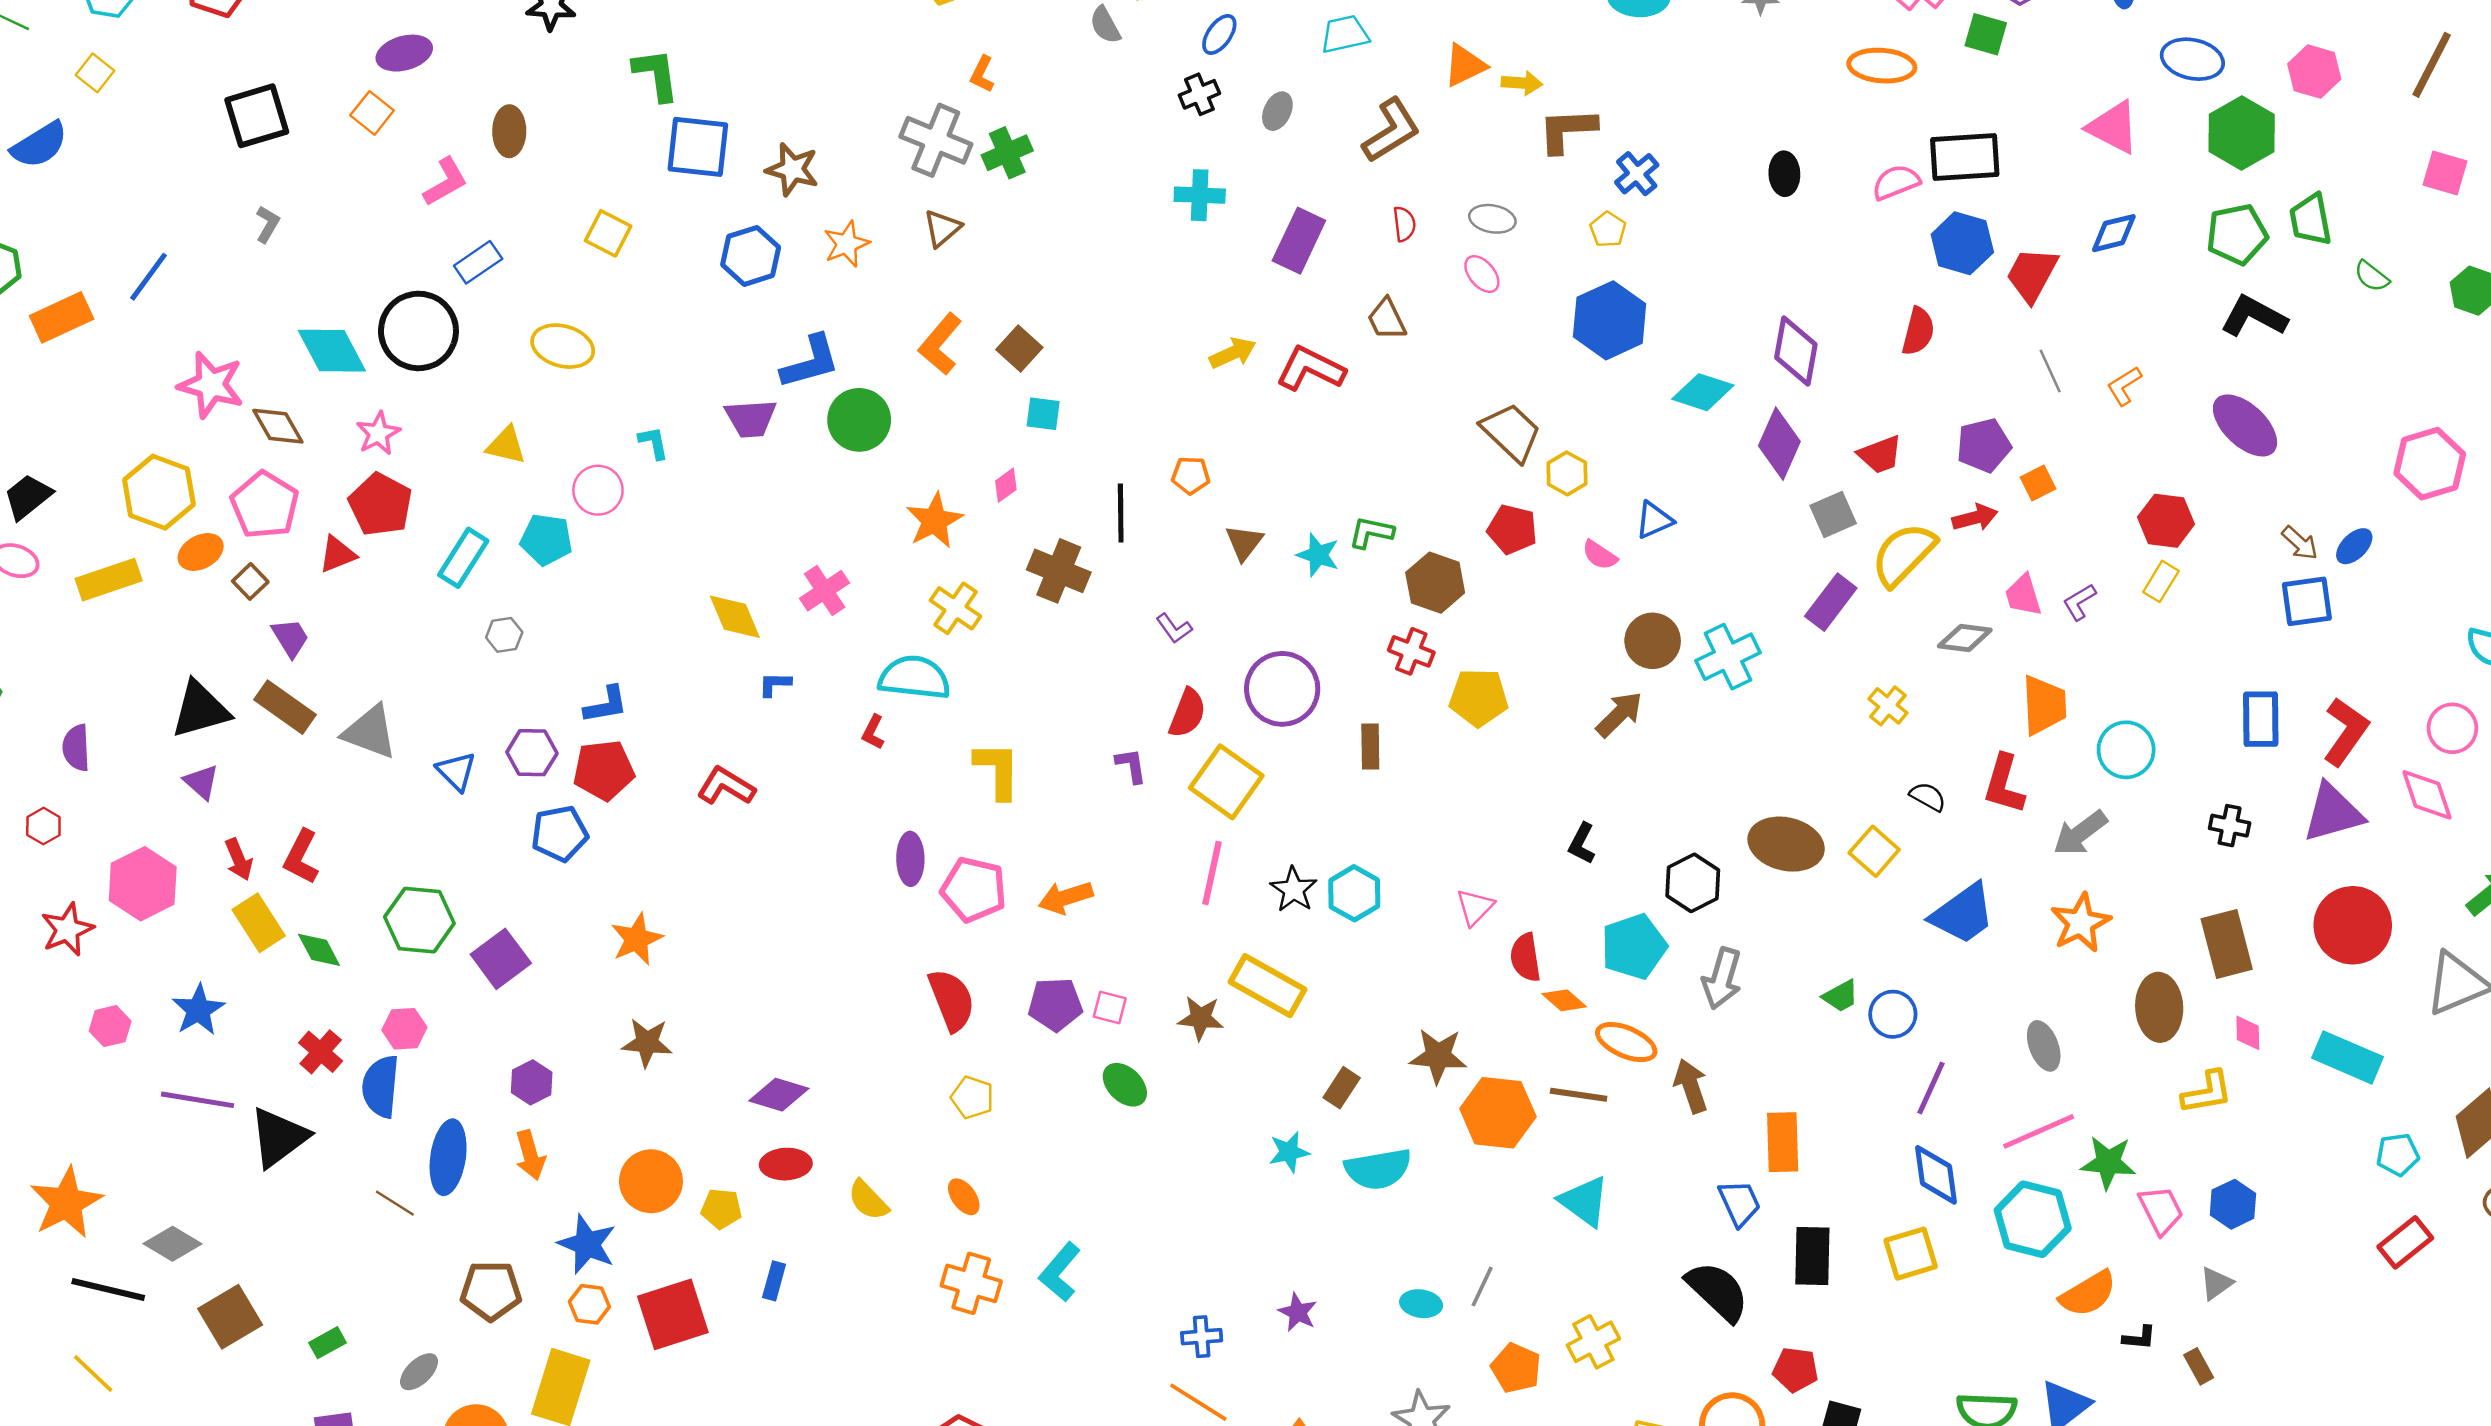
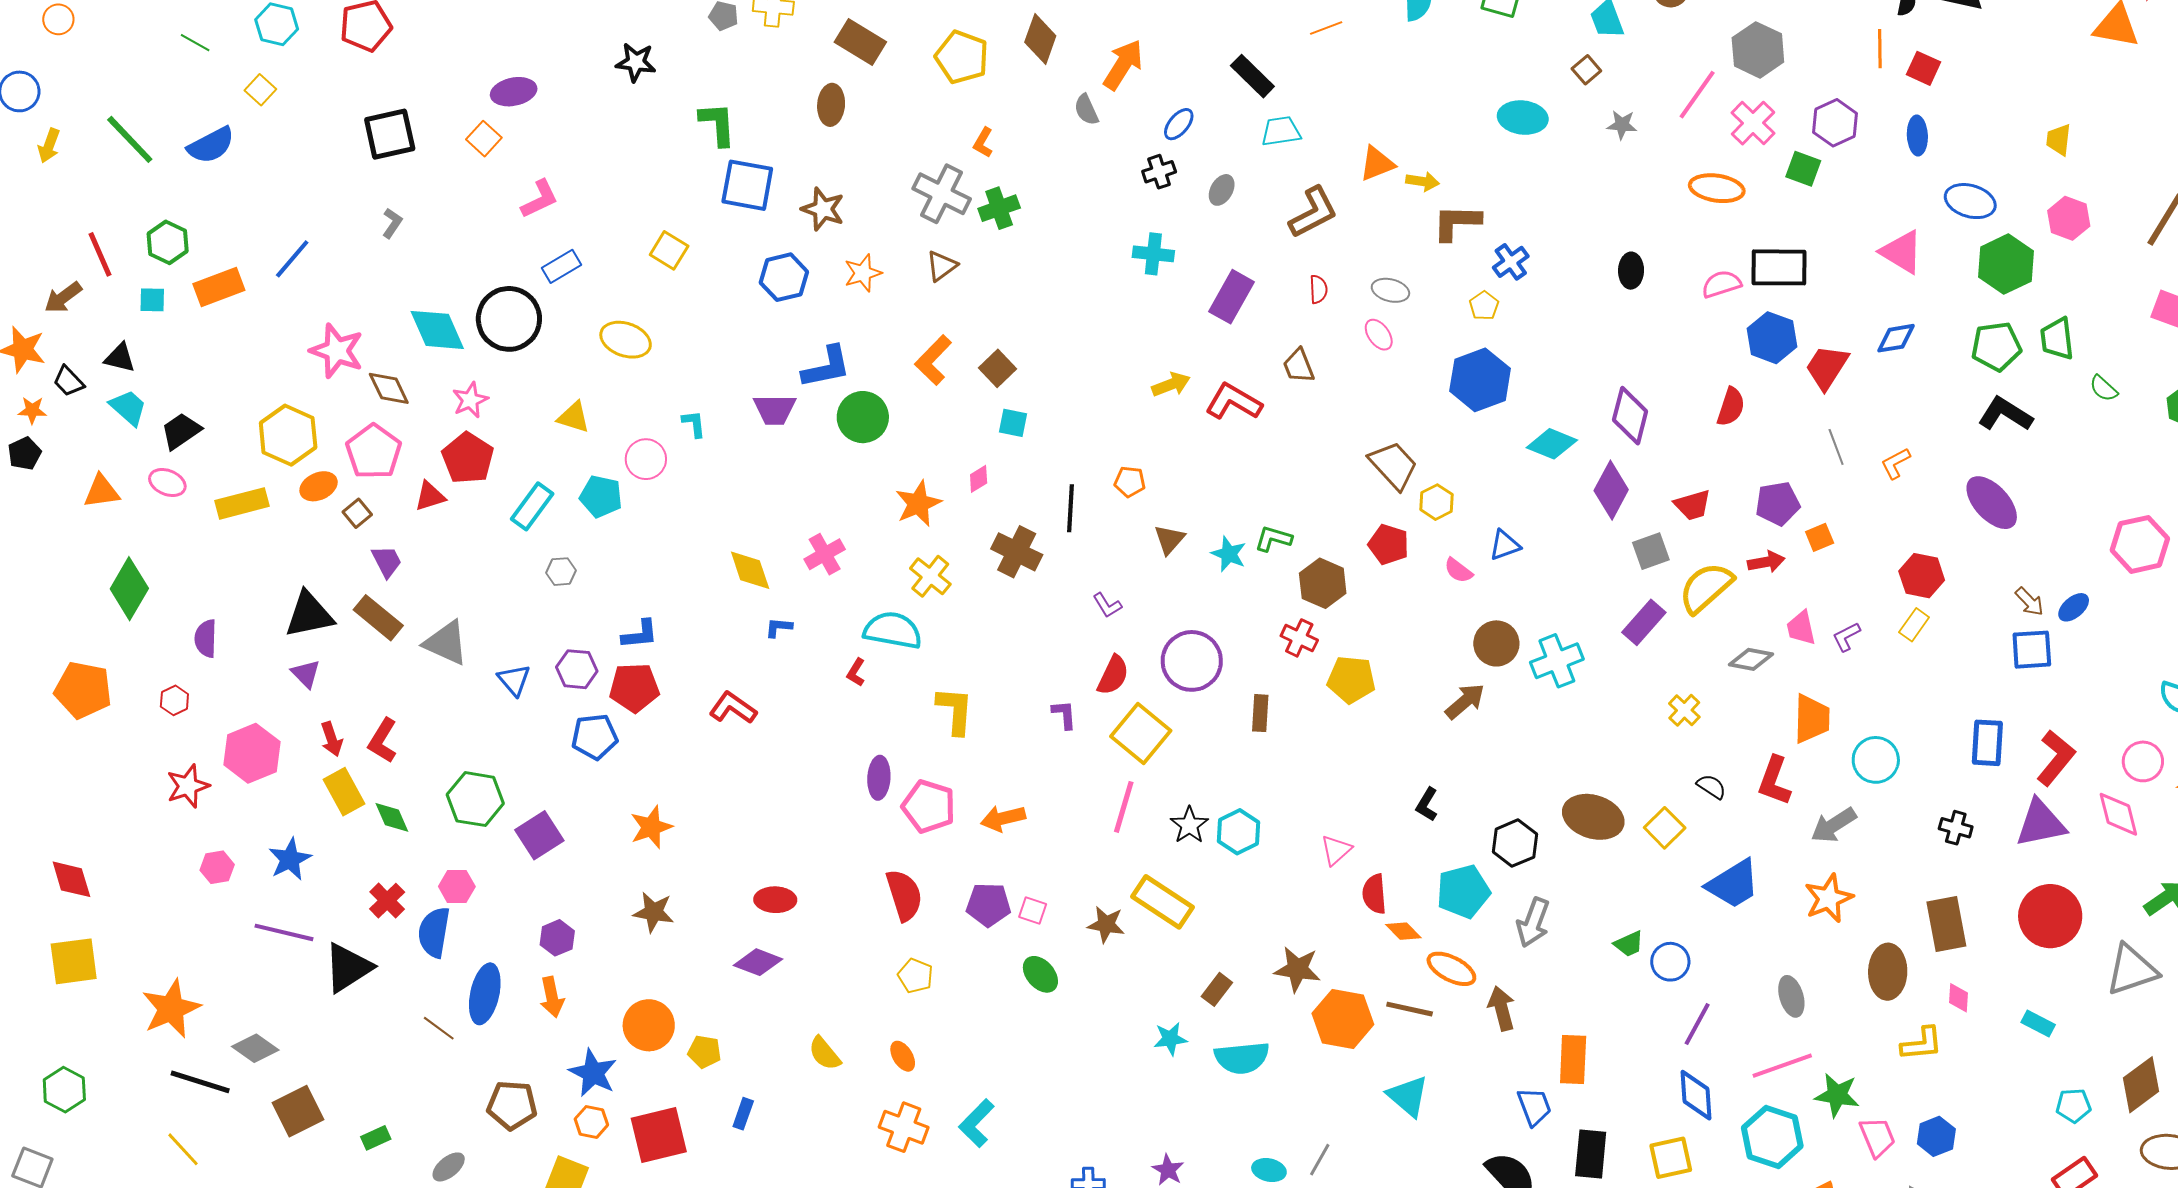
brown ellipse: (509, 131) -> (831, 105), moved
cyan rectangle: (2347, 1057) -> (2038, 1023), size x0.6
red ellipse: (786, 1164) -> (775, 900), moved

